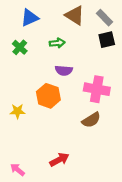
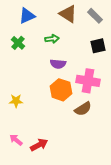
black square: (107, 40) -> (98, 46), moved
orange hexagon: (48, 96) -> (61, 90), moved
red arrow: (59, 160) -> (39, 145), moved
pink arrow: (18, 170) -> (16, 140), moved

